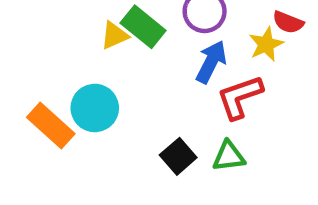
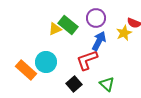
red L-shape: (240, 97) -> (87, 60), moved
black square: (178, 156) -> (74, 84), moved
green triangle: (229, 156) -> (107, 84), turned 49

